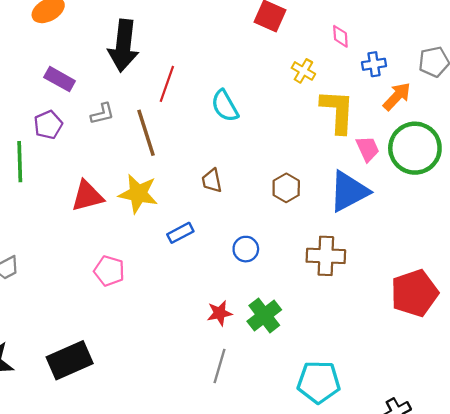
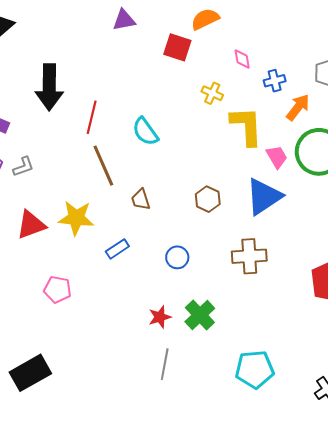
gray L-shape: (102, 114) -> (23, 167), moved
brown line: (146, 133) -> (103, 166), moved

